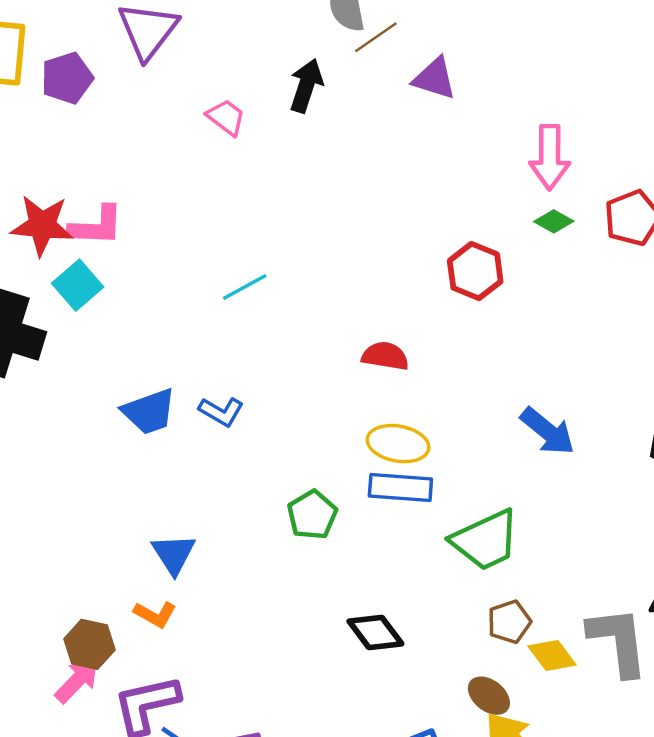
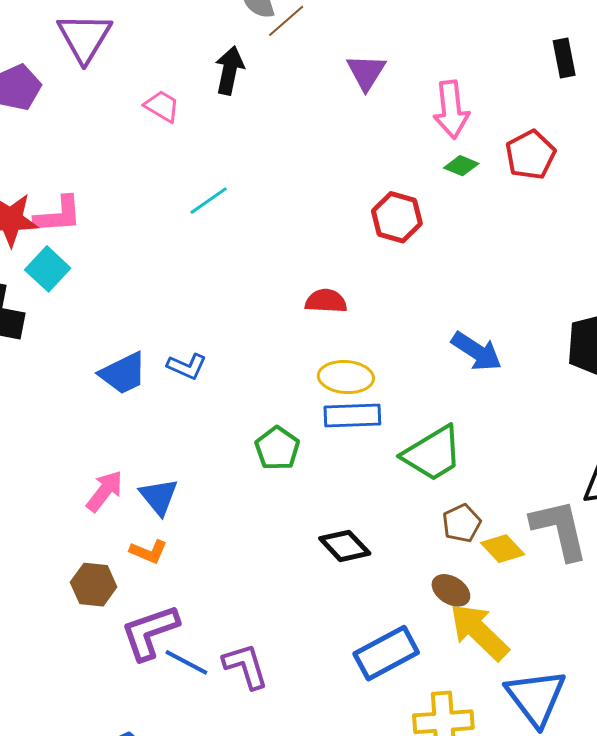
purple triangle: (435, 78) -> (366, 72), moved, turned 51
cyan line: (245, 287) -> (209, 201), moved
pink arrow: (77, 681) -> (105, 491), moved

